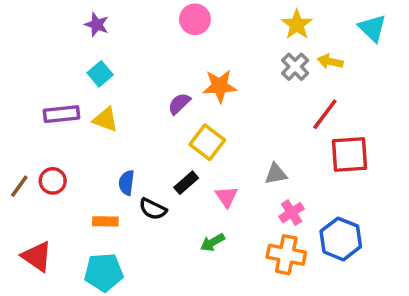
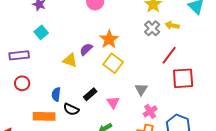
orange star: (220, 86) -> (109, 39), turned -30
yellow triangle: (105, 119) -> (70, 60), moved
yellow square: (207, 142) -> (113, 63), moved
gray triangle: (276, 174) -> (141, 89), turned -48
red circle: (53, 181) -> (22, 83), moved
orange rectangle: (105, 221) -> (44, 116), size x1.5

